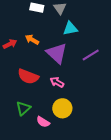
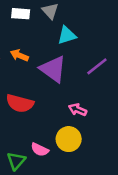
pink arrow: (57, 82) -> (78, 110), moved
green triangle: (23, 108) -> (16, 161), moved
pink semicircle: (43, 122) -> (40, 150), moved

